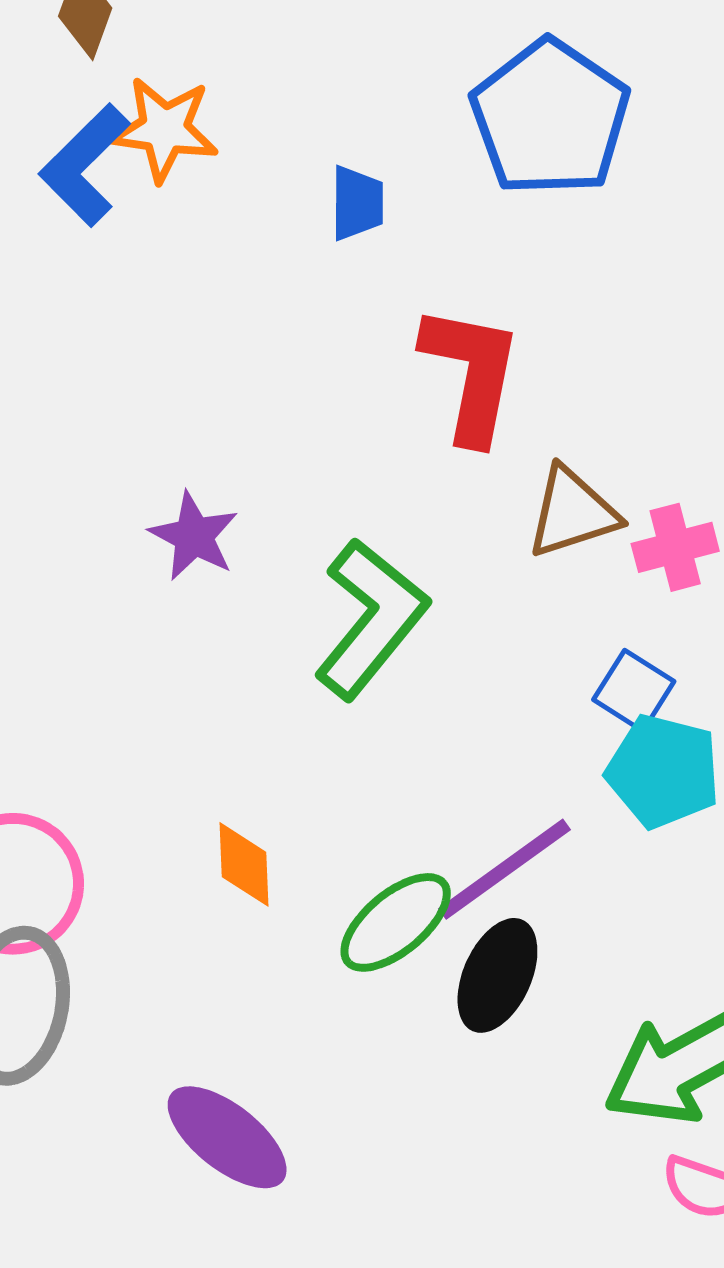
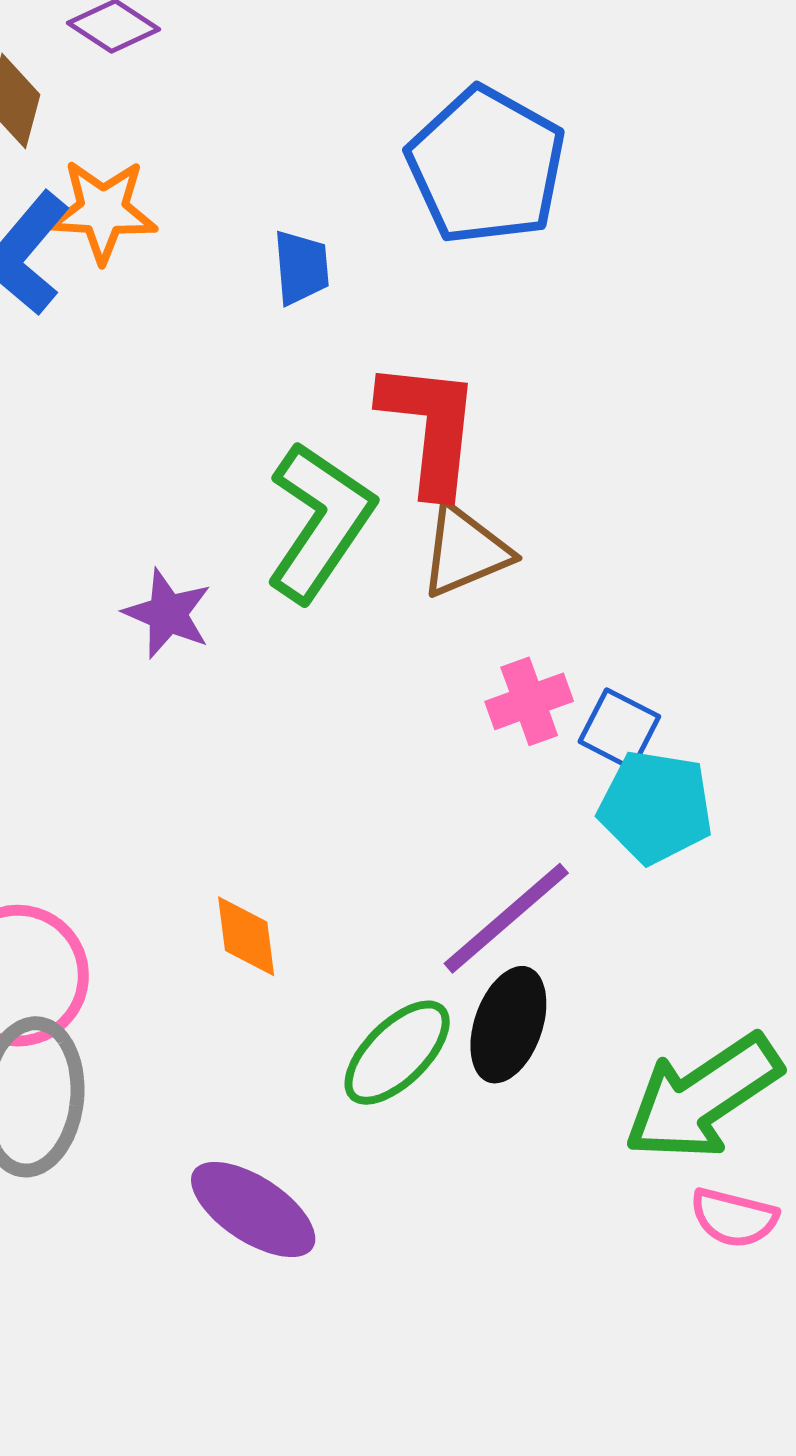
brown triangle: (572, 512) -> (465, 551), moved
pink cross: (675, 547) -> (529, 701), moved
green L-shape: (371, 619) -> (320, 522), moved
green ellipse: (396, 922) -> (397, 1053), moved

